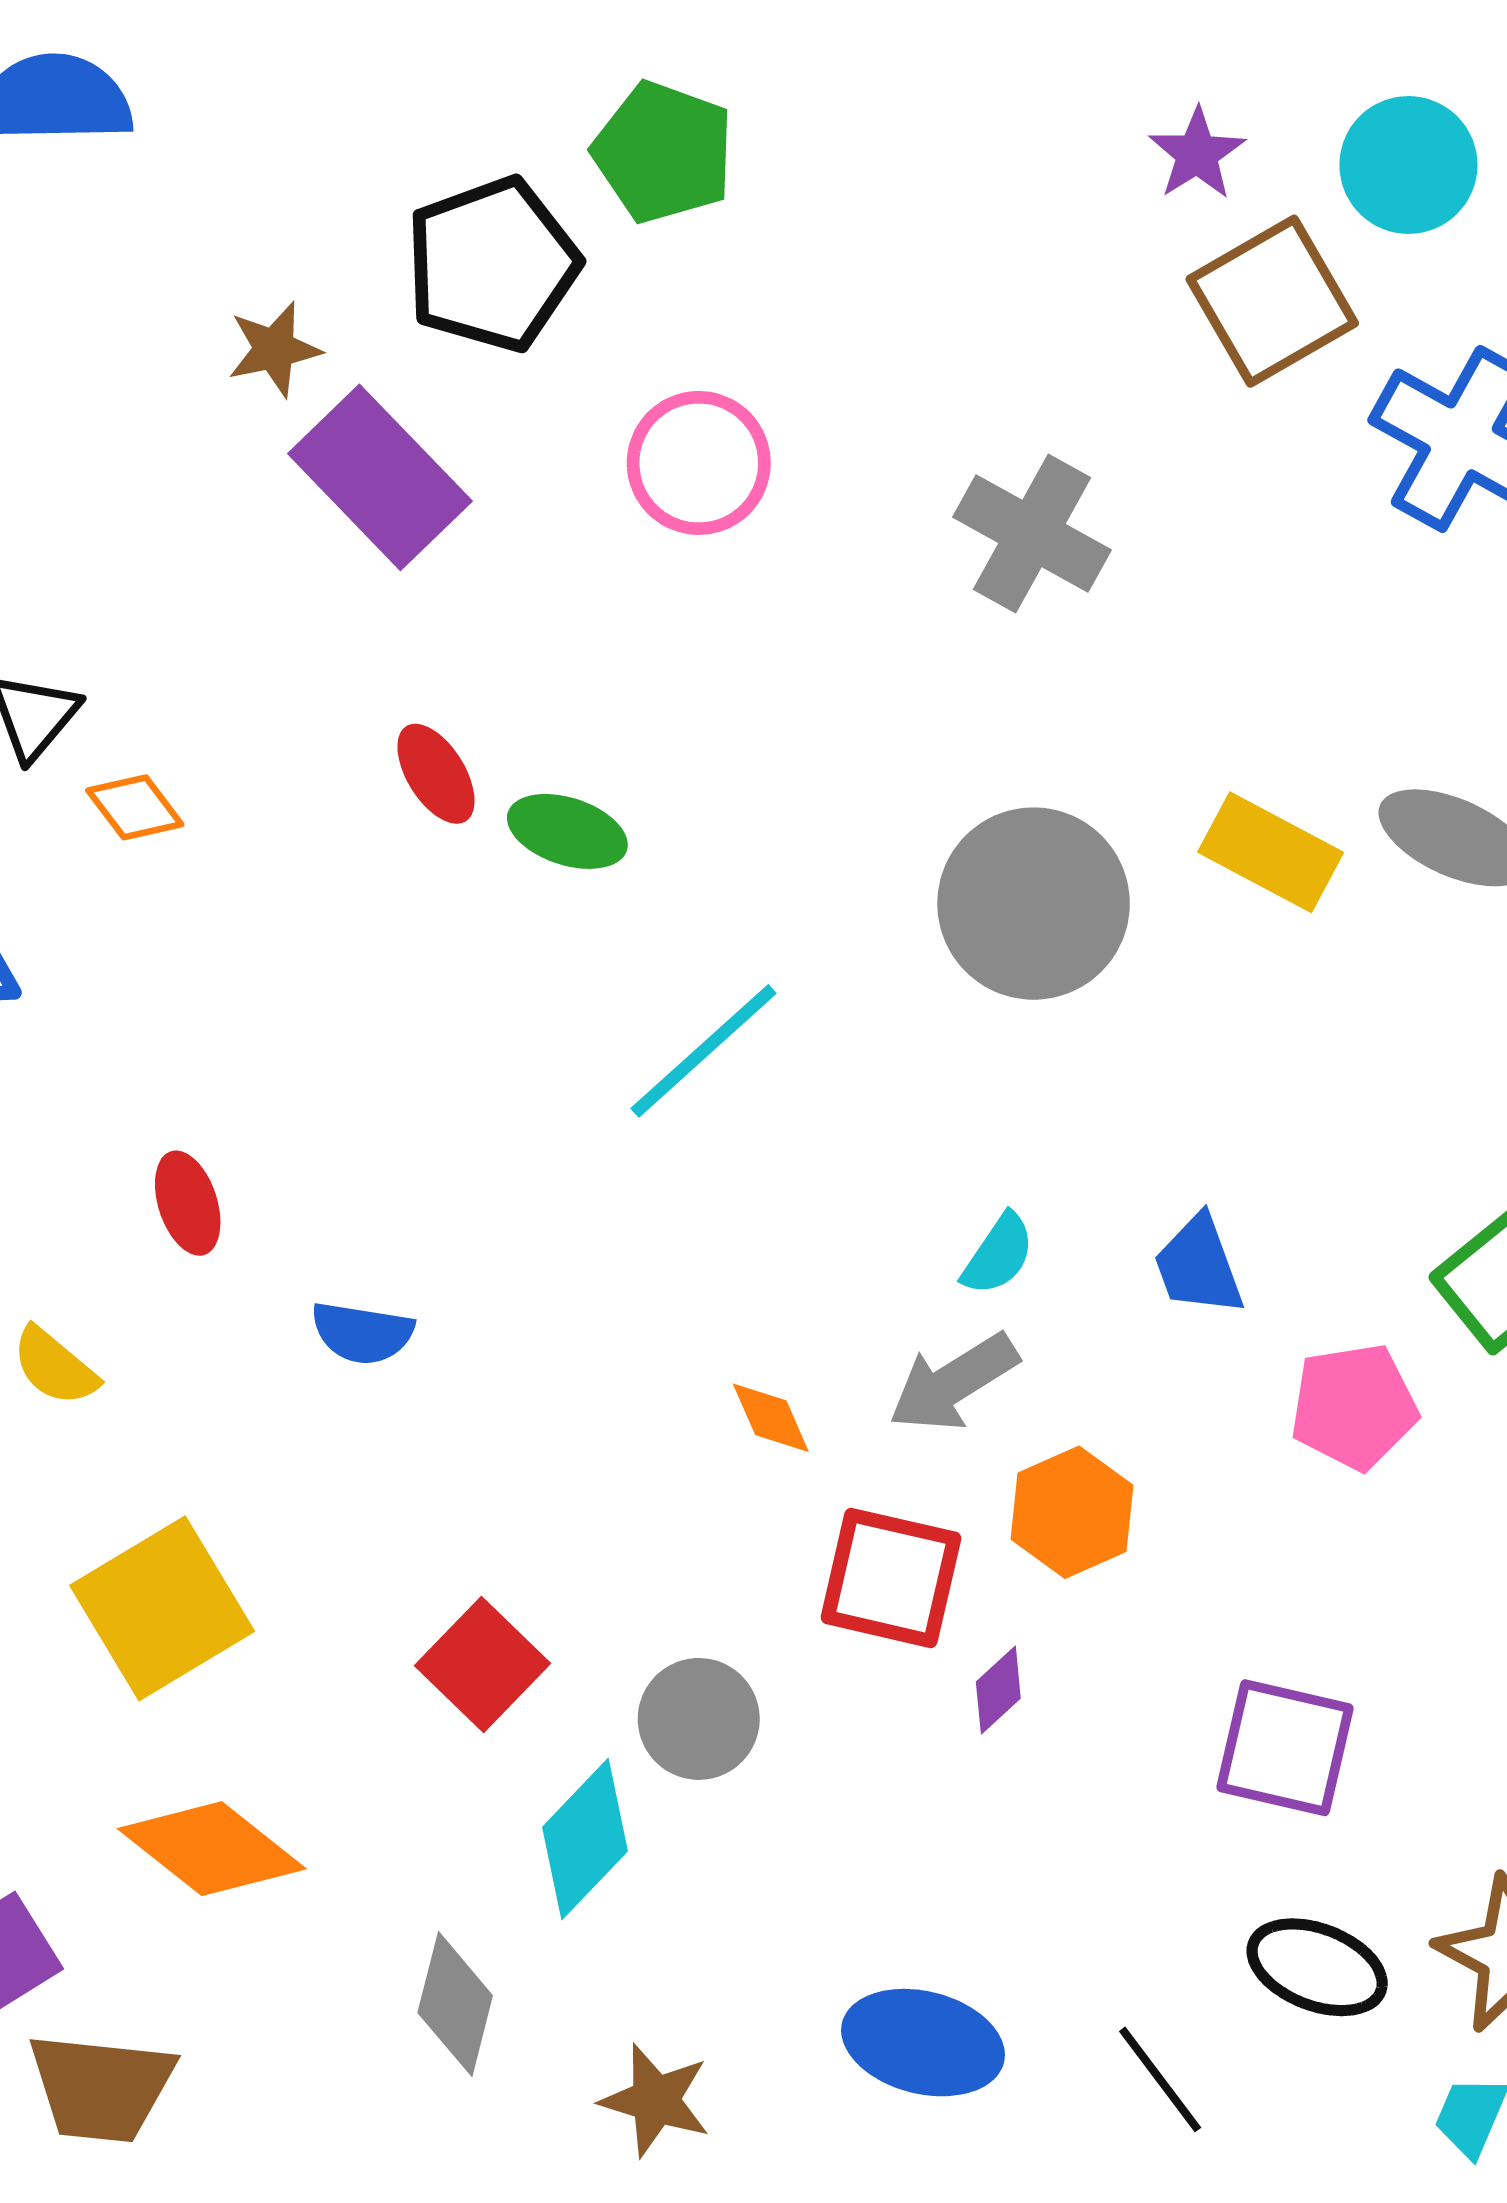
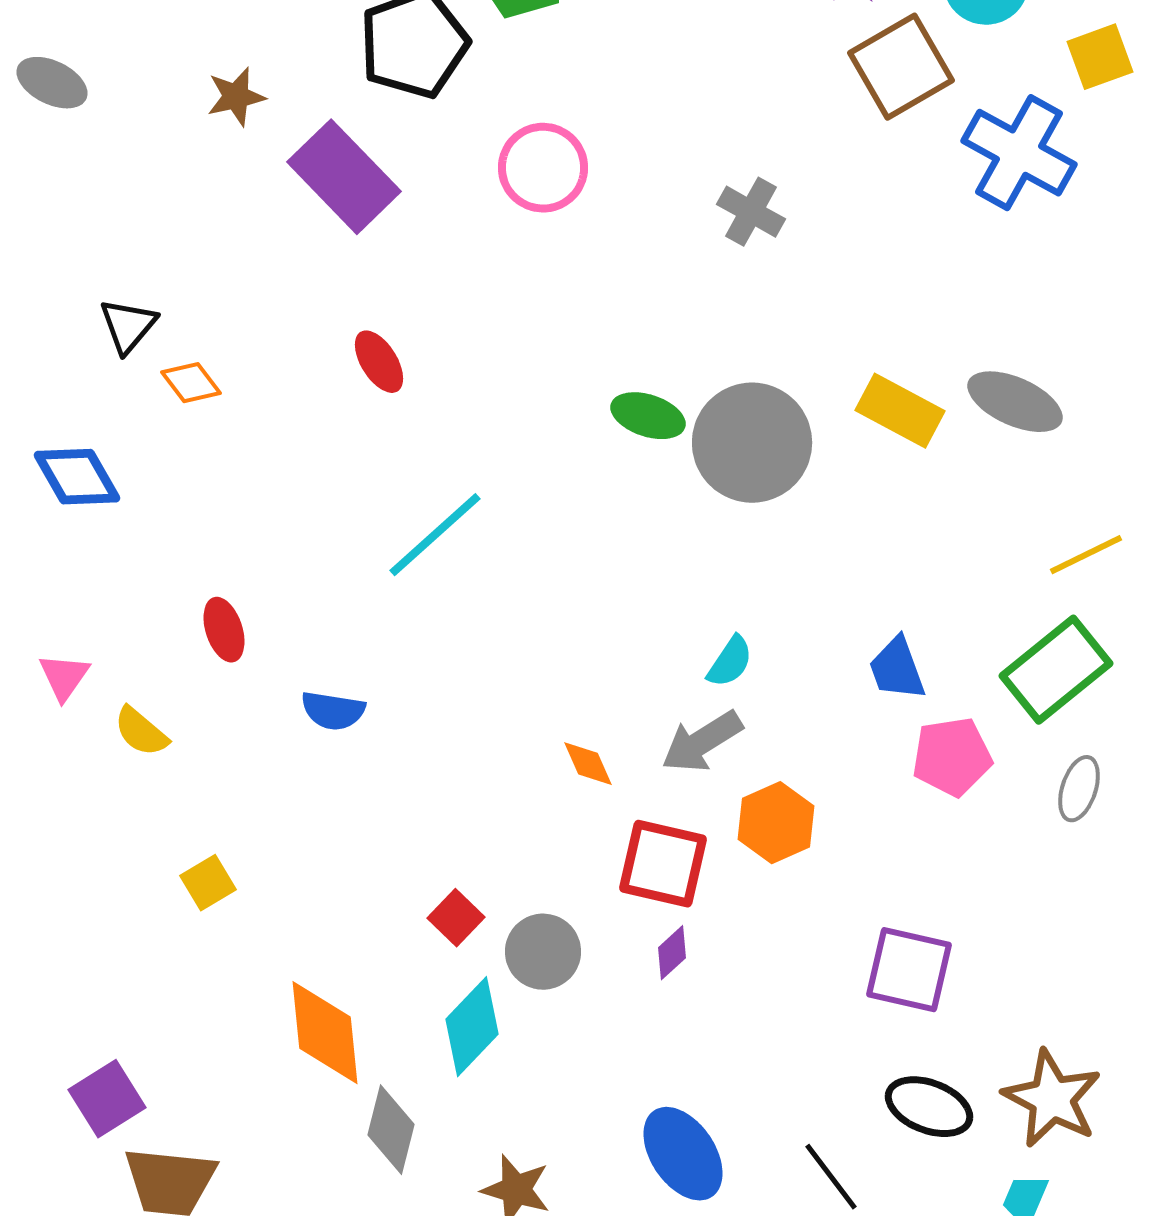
brown star: (274, 349) -> (236, 97), moved
gray cross: (1032, 533) -> (751, 212), size x0.7
green ellipse: (567, 831) -> (648, 416), moved
cyan line: (704, 1051) -> (435, 535), moved
blue trapezoid: (1199, 1266) -> (897, 669), moved
yellow square: (162, 1608) -> (208, 883), size x0.5
red square: (482, 1664) -> (456, 918), moved, size x0.7
purple diamond: (998, 1690) -> (672, 953), moved
orange diamond: (212, 1849) -> (325, 1033), moved, turned 46
blue ellipse: (923, 2043) -> (683, 1154), turned 42

